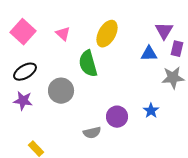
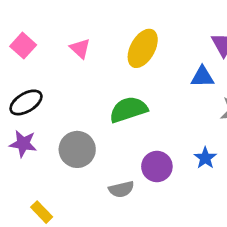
pink square: (23, 32) -> (23, 46), size x0.7
green semicircle: (88, 64) -> (128, 110), moved, turned 88
gray circle: (61, 91) -> (77, 149), moved

